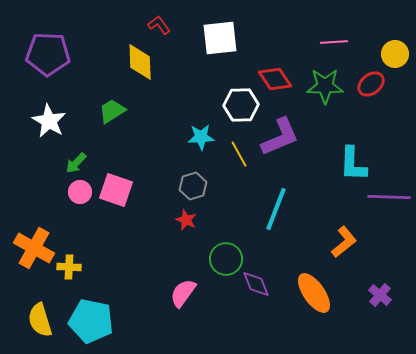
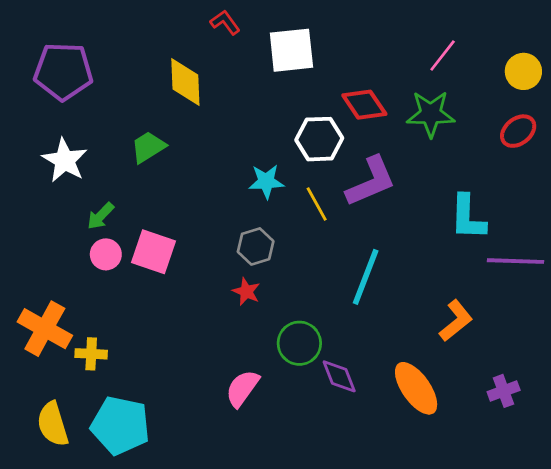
red L-shape: (159, 25) -> (225, 22), moved
pink line: (334, 42) -> (443, 56), turned -48
red ellipse: (371, 84) -> (518, 131), moved
purple cross: (380, 295) -> (504, 391), turned 30

